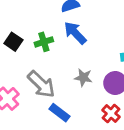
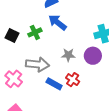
gray arrow: (41, 84) -> (37, 64), turned -30
red cross: (111, 114) -> (73, 80), moved

